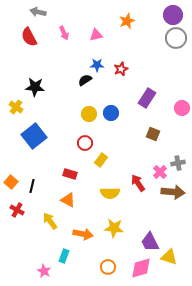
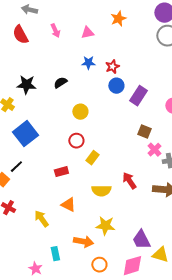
black semicircle: (85, 80) -> (60, 83), moved
blue circle: (111, 113) -> (116, 86), moved
pink cross: (160, 172) -> (154, 150), moved
red rectangle: (70, 174) -> (61, 172), turned -32
black line: (32, 186) -> (16, 167), moved, turned 32
orange triangle: (68, 200) -> (68, 205), moved
orange arrow: (83, 234) -> (83, 242), moved
cyan rectangle: (64, 256) -> (55, 254), turned -32

